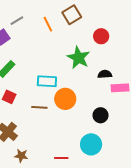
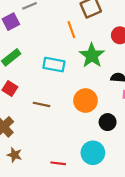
orange line: (48, 24) -> (71, 30), moved
cyan rectangle: (47, 81) -> (54, 65), moved
orange circle: (65, 99) -> (86, 101), moved

